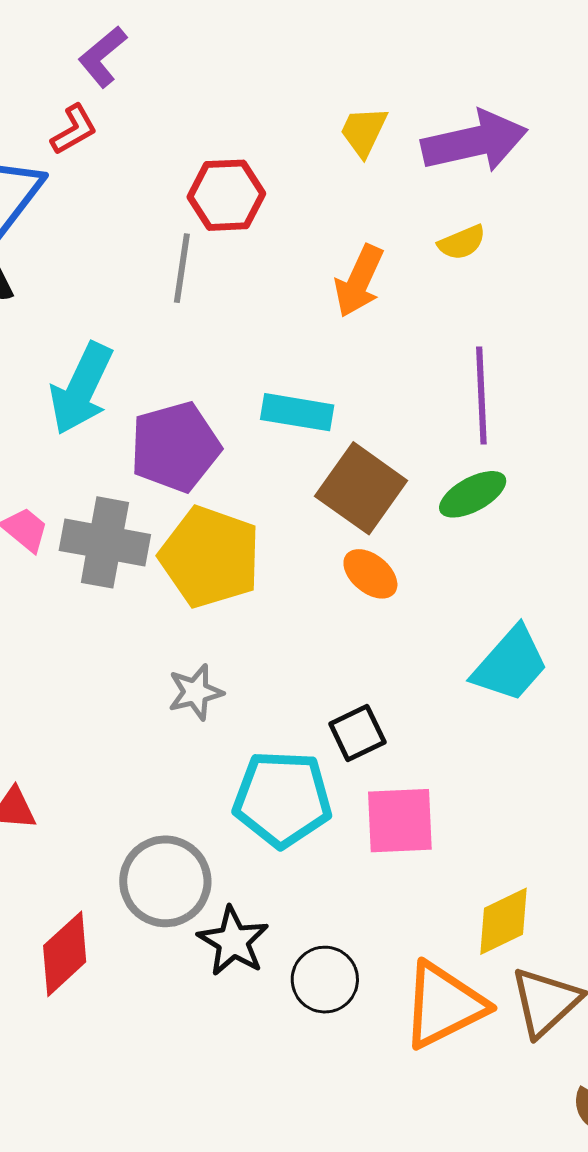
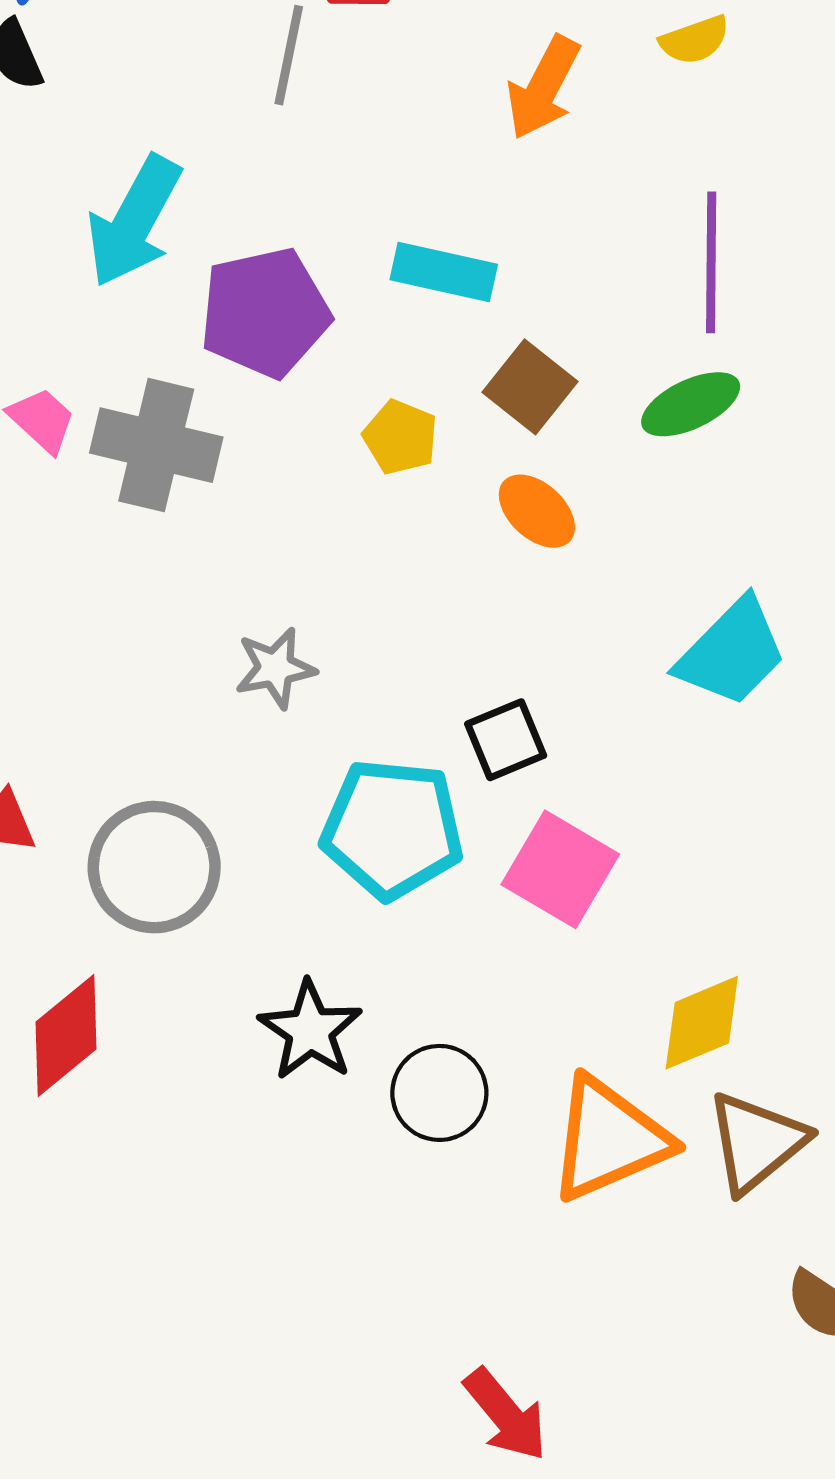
brown square: (361, 488) -> (530, 387), size x0.7
yellow pentagon: (210, 557) -> (400, 437), moved, size x0.5
pink square: (400, 821) -> (560, 869), turned 30
gray circle: (165, 881) -> (154, 867), moved

